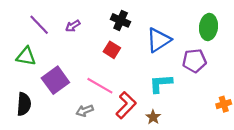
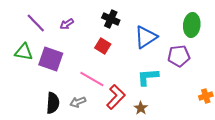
purple square: (55, 80) -> (51, 59), moved, turned -35
black semicircle: (24, 104) -> (53, 103), moved

